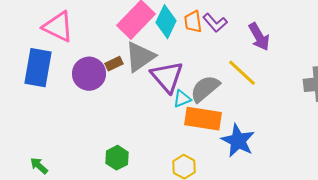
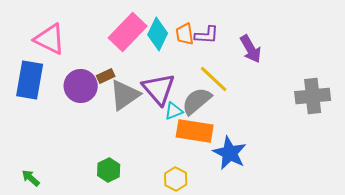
purple L-shape: (215, 23) -> (207, 35), turned -45
gray triangle: (140, 57) -> (125, 95), moved
yellow line: (242, 73) -> (214, 79), moved

